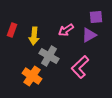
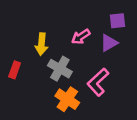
red rectangle: (12, 30) -> (15, 70), moved
orange cross: (32, 76) -> (67, 99), moved

